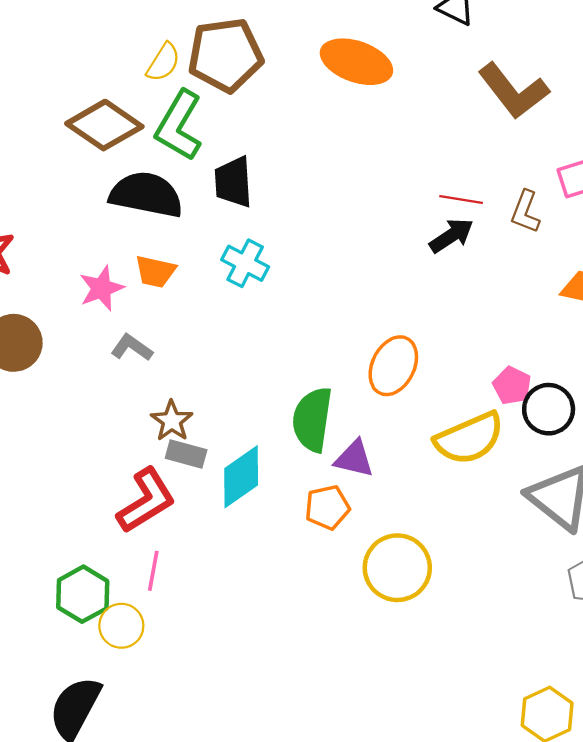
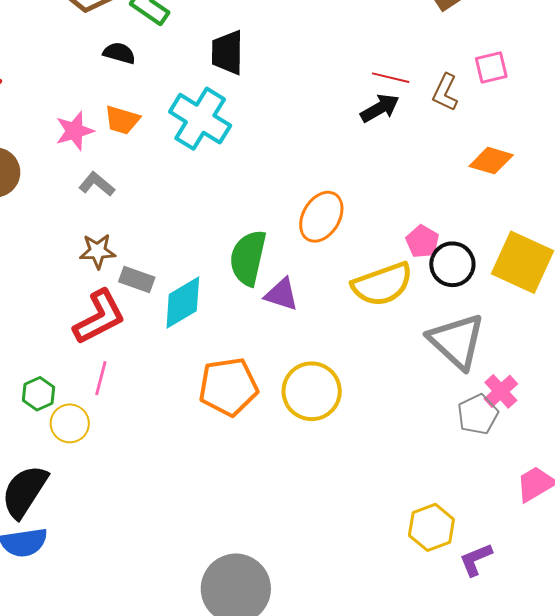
black trapezoid: (233, 182) -> (227, 53), moved
black semicircle: (146, 195) -> (119, 53), size x0.5
cyan cross: (245, 263) -> (200, 119), size x1.5
brown star: (172, 421) -> (98, 251), moved, turned 30
orange pentagon: (327, 507) -> (228, 387), moved, size x1.5
green hexagon: (83, 594) -> (38, 394), size x0.7

